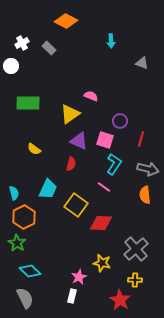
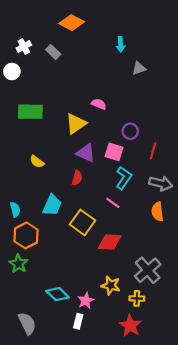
gray triangle: (142, 63) -> (139, 68), moved, turned -40
cyan diamond: (30, 271) -> (58, 294), moved
yellow cross: (135, 280) -> (137, 298), moved

